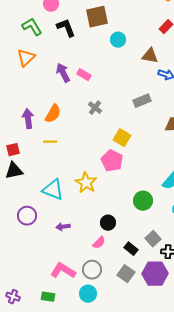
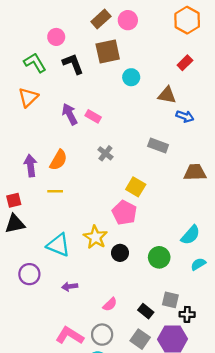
gray rectangle: (142, 101) -> (158, 145), turned 42
black circle: (108, 223) -> (120, 253), moved
gray square: (153, 239) -> (170, 300), turned -35

